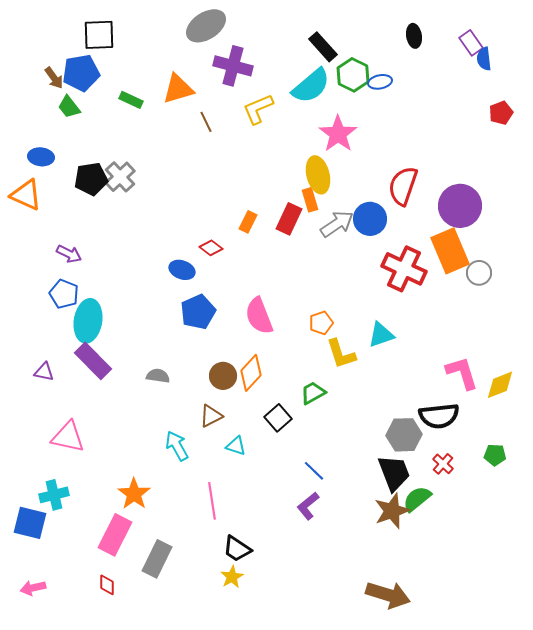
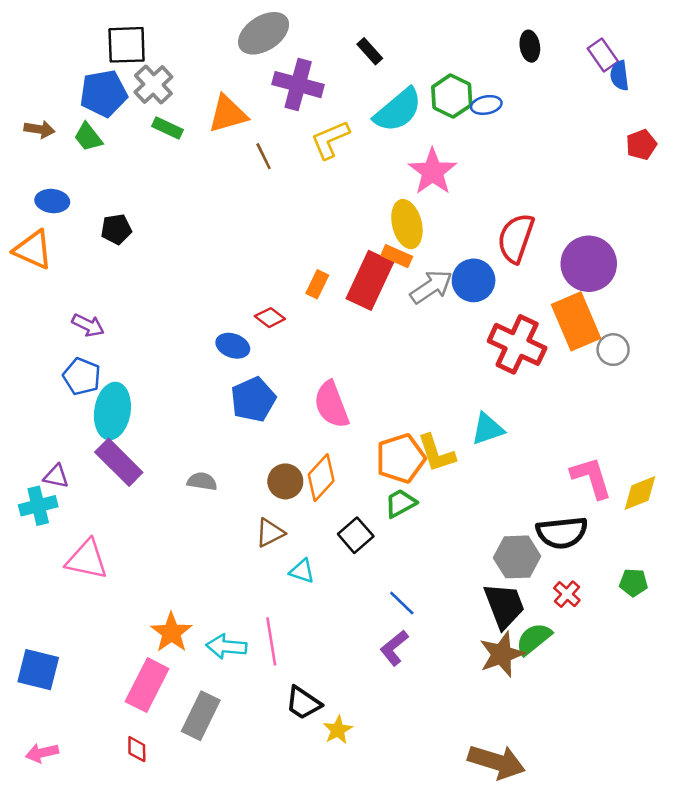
black rectangle: (323, 47) -> (370, 51), moved, size x0.7
brown arrow: (54, 78) -> (39, 129), moved, turned -45
gray cross: (120, 177) -> (153, 85), moved
black pentagon: (91, 179) -> (116, 229), size x0.7
orange rectangle: (310, 200) -> (397, 256), turned -50
red rectangle: (289, 219) -> (370, 280), size x1.4
orange pentagon: (321, 323) -> (401, 458), moved, size x1.6
cyan arrow: (177, 446) -> (226, 647), moved, turned -56
cyan cross: (54, 495) -> (38, 506), moved
yellow star: (232, 577) -> (338, 730), moved

